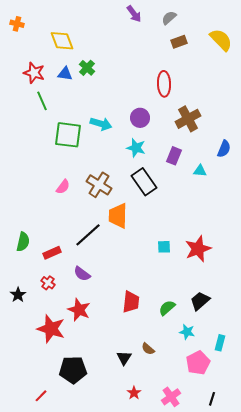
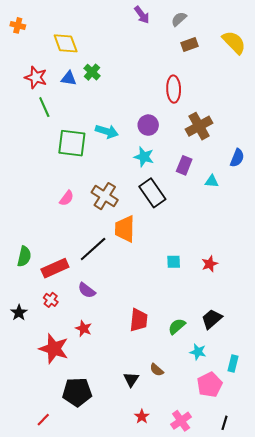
red star: (198, 249) -> (210, 264), size x0.6
red rectangle: (52, 253) -> (55, 268), size x1.4
red star: (79, 310) -> (84, 329), size x0.7

